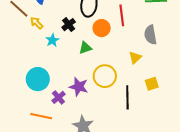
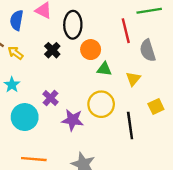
red line: (122, 15) -> (126, 31), moved
cyan star: (52, 40) -> (12, 85), moved
green triangle: (85, 48) -> (104, 69), moved, turned 32
purple cross: (58, 97) -> (50, 98), moved

